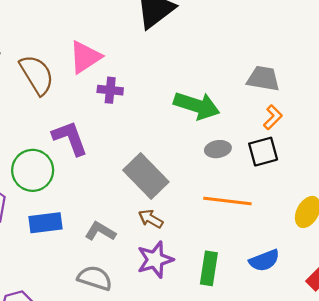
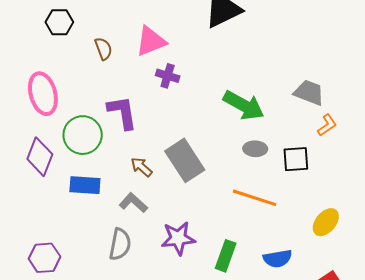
brown semicircle: (37, 75) -> (103, 49), size x0.6
orange L-shape: (273, 117) -> (327, 125), moved
brown arrow: (151, 219) -> (142, 167), moved
gray semicircle: (95, 278) -> (120, 244), turned 72

